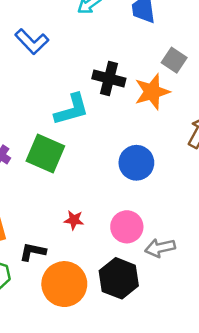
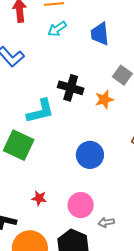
orange star: (152, 92) -> (104, 99), size x0.7
gray arrow: (160, 248) -> (106, 222), size x0.7

